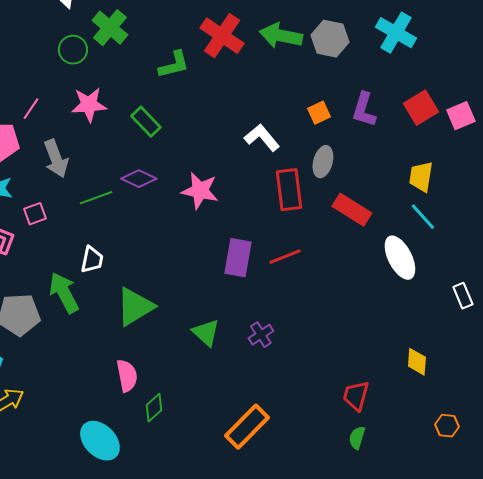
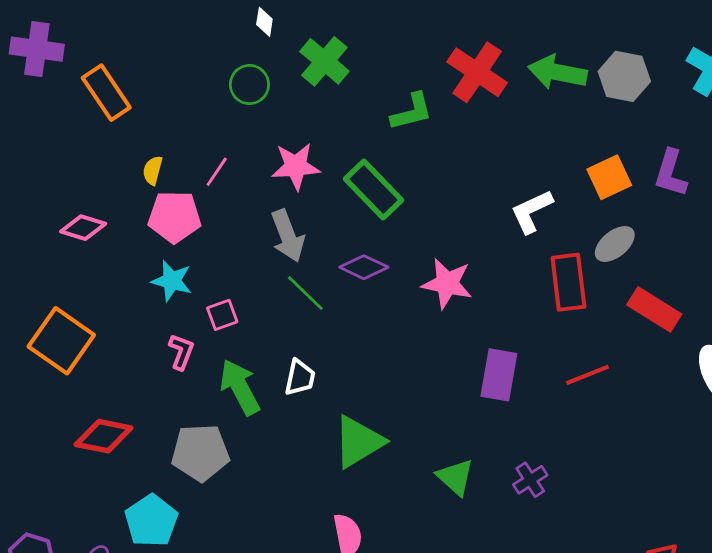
green circle: (73, 50) -> (249, 85), moved
orange square: (319, 113) -> (609, 177), size x1.4
green rectangle: (146, 122) -> (373, 189), size x1.4
white L-shape: (262, 138) -> (532, 211), turned -75
gray arrow: (56, 159) -> (288, 236), moved
gray ellipse: (323, 162) -> (615, 244), turned 36
green line: (96, 198) -> (305, 293), turned 64
red line: (285, 257) -> (587, 375), moved
green arrow: (64, 293) -> (240, 387), moved

